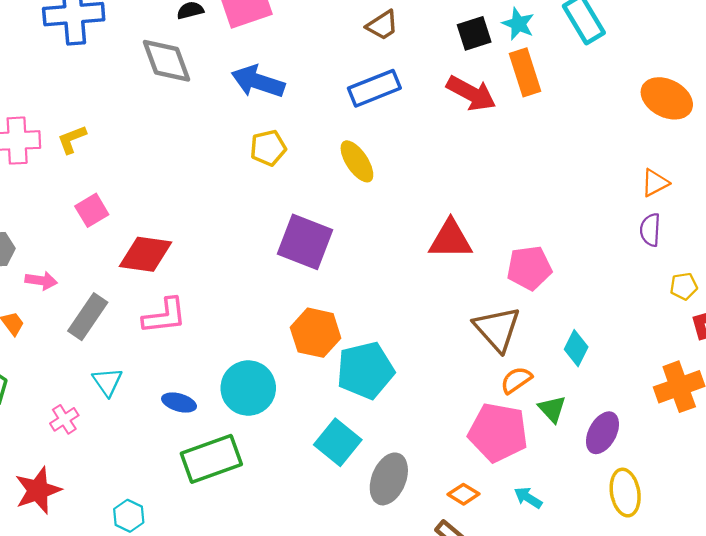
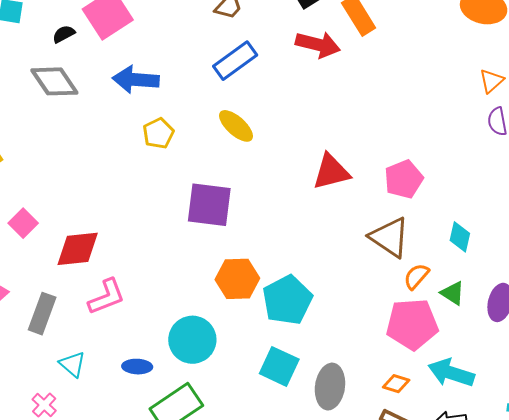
cyan arrow: (528, 498) -> (451, 373), size x1.8

